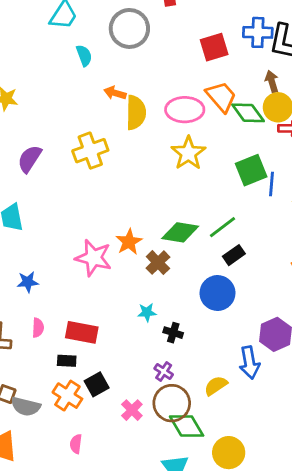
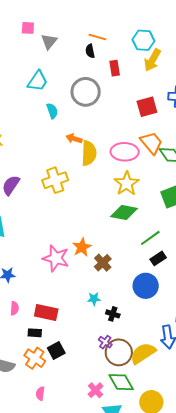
green diamond: (180, 232) -> (124, 212), moved
yellow semicircle: (216, 386) -> (143, 353), size x1.5
brown circle: (172, 403) -> (119, 352), moved
pink cross: (132, 410) -> (95, 390), moved

